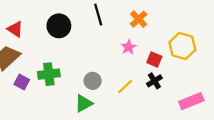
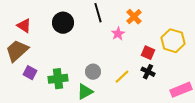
pink star: (129, 47) -> (118, 34), moved
green cross: (49, 74) -> (58, 79), moved
black cross: (154, 81) -> (148, 72), turned -32

